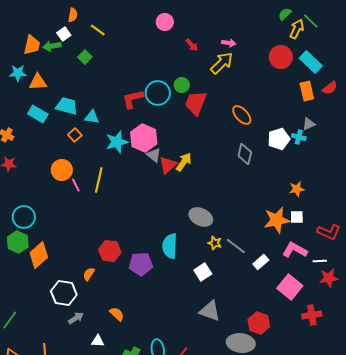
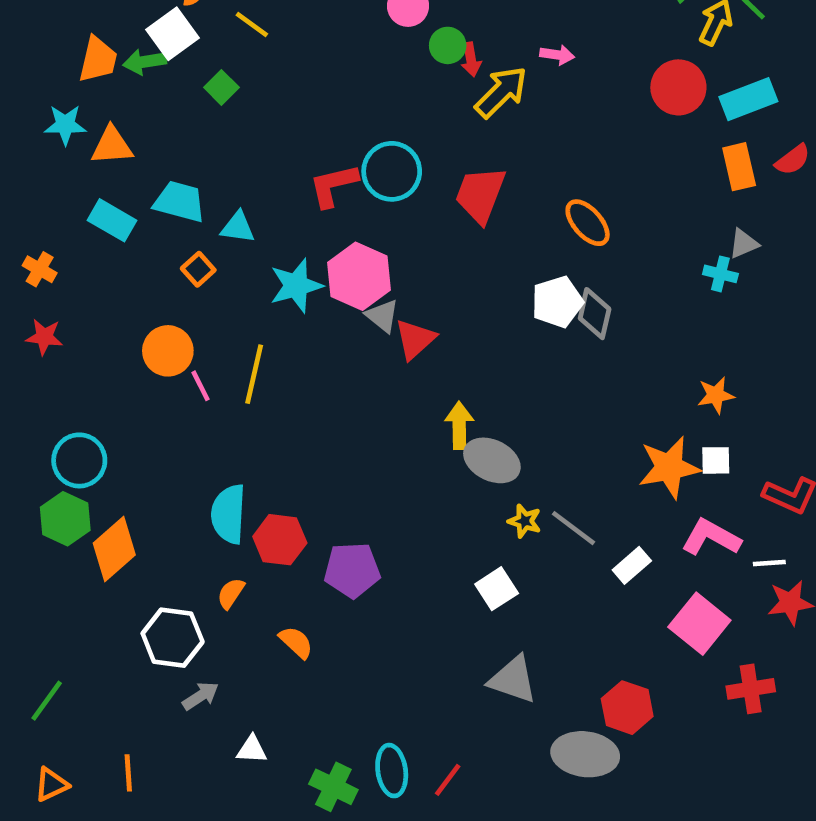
white square: (64, 34) -> (173, 34), size x1.5
red arrow: (192, 45) -> (471, 59), turned 32
cyan rectangle: (311, 62) -> (748, 99), turned -65
yellow arrow: (222, 63) -> (501, 92), moved
green circle: (182, 85) -> (448, 45), moved
white pentagon: (279, 139) -> (557, 302), moved
yellow arrow: (184, 162) -> (459, 425), moved, turned -36
cyan semicircle: (170, 246) -> (228, 514), moved
orange semicircle: (117, 314) -> (296, 642), moved

